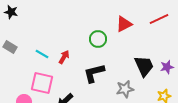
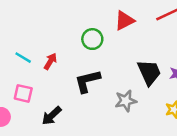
pink square: (42, 83) -> (23, 93), size x0.7

